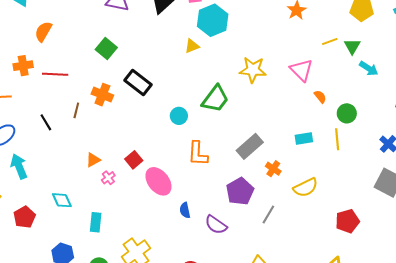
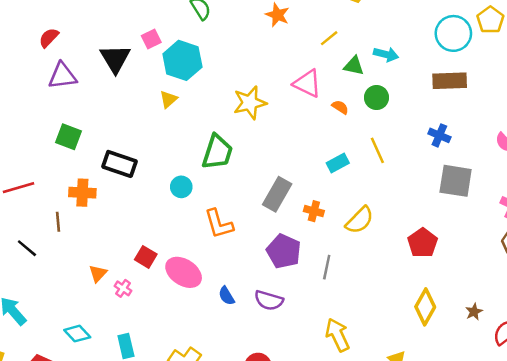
green triangle: (352, 46) -> (354, 66), moved, turned -30
green circle: (347, 113) -> (377, 98), moved

